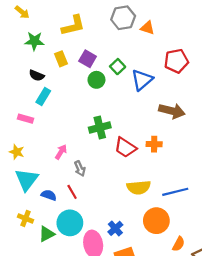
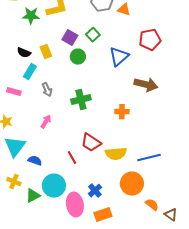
green star: (34, 41) -> (31, 16), moved
yellow rectangle: (61, 59) -> (46, 52), moved
green square: (118, 67) -> (93, 35), moved
orange cross: (154, 144) -> (122, 112), moved
red trapezoid: (125, 147) -> (91, 143), moved
gray arrow: (80, 169) -> (47, 90), moved
red line: (72, 192) -> (72, 158), moved
orange semicircle: (179, 244) -> (152, 205), turned -80

